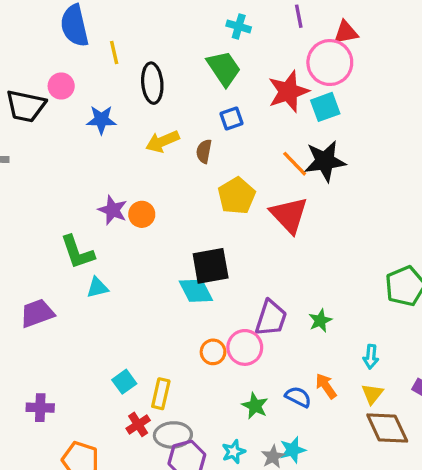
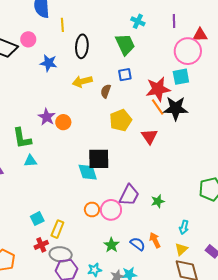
red star: (288, 92) -> (158, 89), moved
red triangle: (289, 215) -> (149, 137), size x0.7

